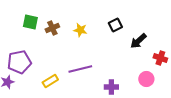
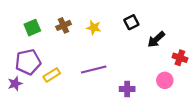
green square: (30, 22) -> (32, 28), moved, turned -35
yellow rectangle: (50, 81) -> (52, 75), moved

